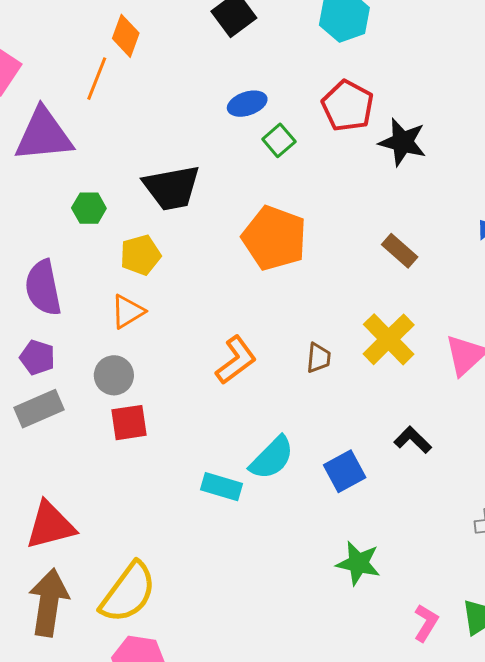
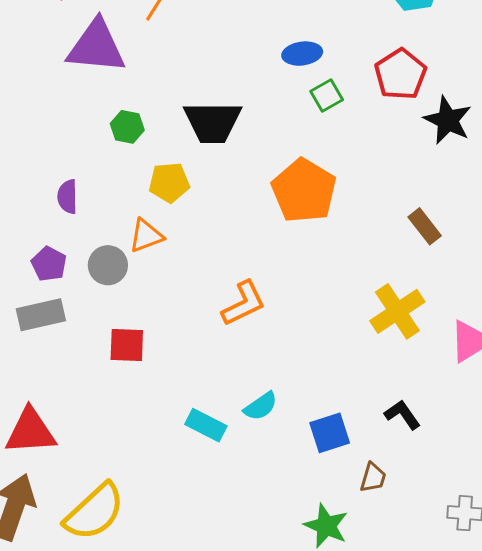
purple semicircle: (43, 288) -> (68, 197), size x0.6
brown trapezoid: (319, 358) -> (373, 478), moved
gray circle: (114, 375) -> (108, 265), moved
cyan semicircle: (272, 458) -> (261, 406), size x0.7

